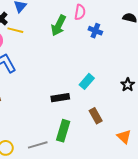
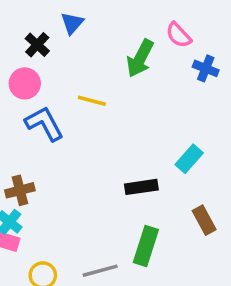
pink semicircle: (80, 12) -> (179, 35), turned 126
yellow line: (15, 30) -> (92, 101), moved

